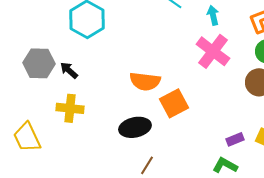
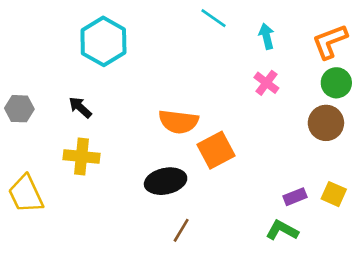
pink cross: (213, 51) -> (266, 83), size x0.6
gray hexagon: (39, 63) -> (19, 109), moved, size x0.7

